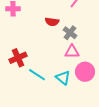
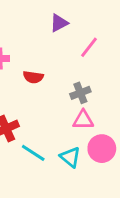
red semicircle: (52, 22) -> (33, 77), moved
gray cross: (70, 33) -> (80, 93), turned 32

